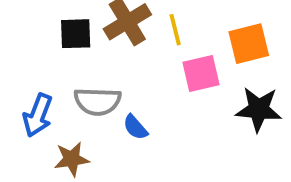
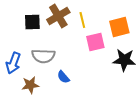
blue semicircle: (135, 127) -> (63, 77), moved

